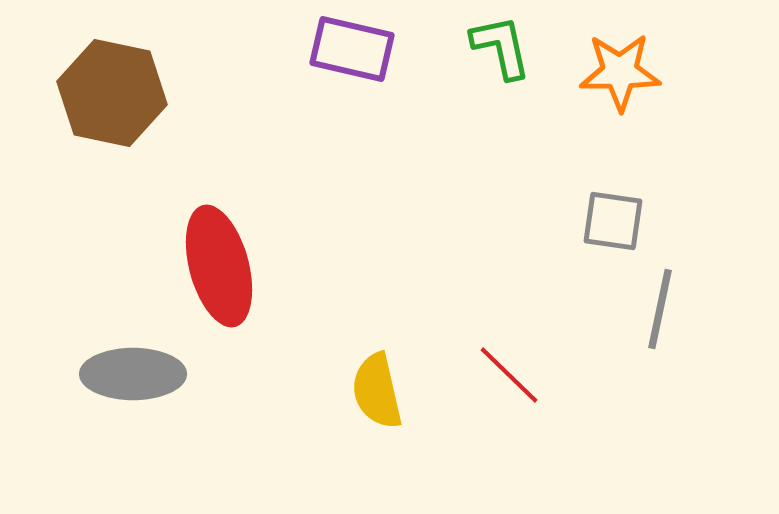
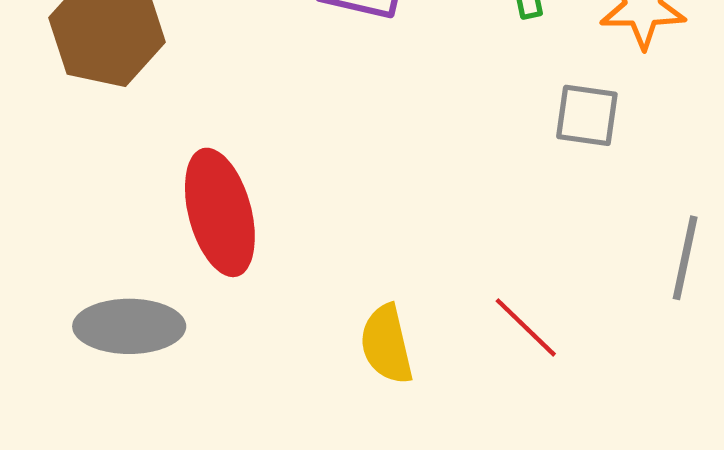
gray square: (613, 221) -> (587, 115), moved

